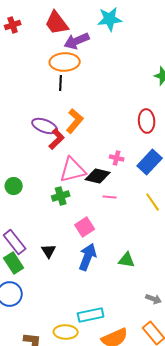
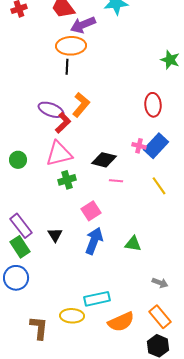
pink cross: (117, 158) -> (139, 146), moved
pink triangle: (73, 170) -> (59, 154), moved
green circle: (14, 186) -> (18, 160), moved

